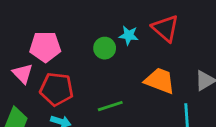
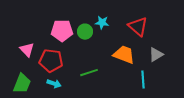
red triangle: (165, 28) -> (138, 27), moved
pink pentagon: (45, 47) -> (62, 31), moved

